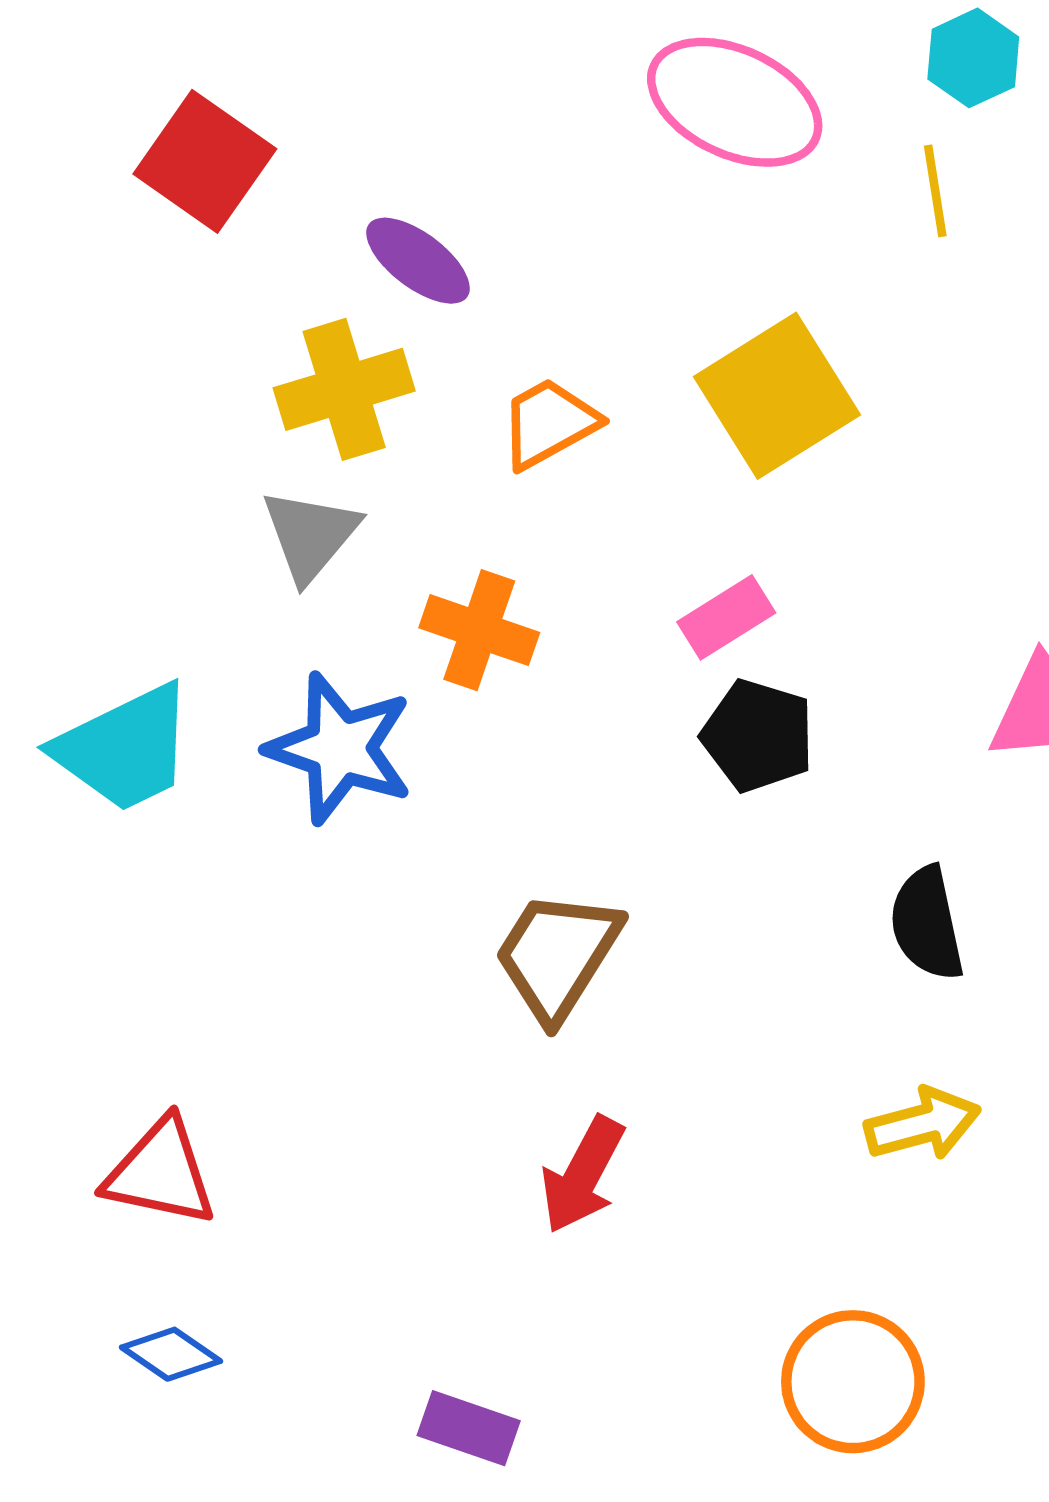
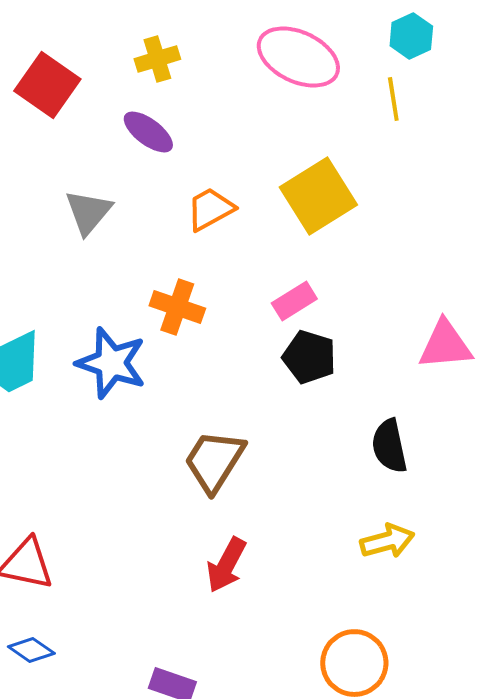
yellow cross: (344, 389) -> (157, 59), moved, size x0.7
gray triangle: (310, 535) -> (88, 212), moved

